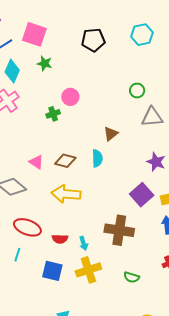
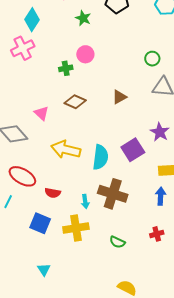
green star: (45, 63) -> (83, 18), moved
cyan semicircle: (97, 158) -> (100, 157), moved, size x1.4
brown diamond: (65, 161) -> (75, 102), moved
purple square: (142, 195) -> (133, 150), moved
cyan arrow: (84, 243) -> (85, 201), moved

